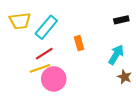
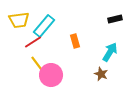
red line: (44, 54) -> (33, 42), moved
yellow line: (40, 68) -> (38, 65), turned 72
brown star: (124, 77) -> (101, 74), moved

